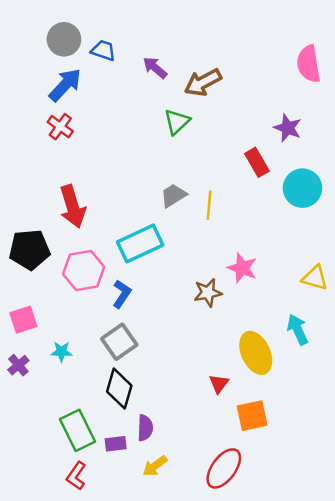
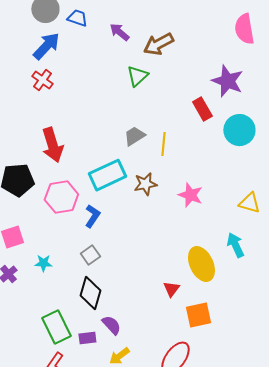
purple star: (288, 128) -> (227, 81), size x1.4
brown star: (208, 293) -> (145, 184), moved
gray square: (119, 342) -> (90, 255), size x0.7
purple semicircle: (145, 428) -> (111, 325), turned -45

